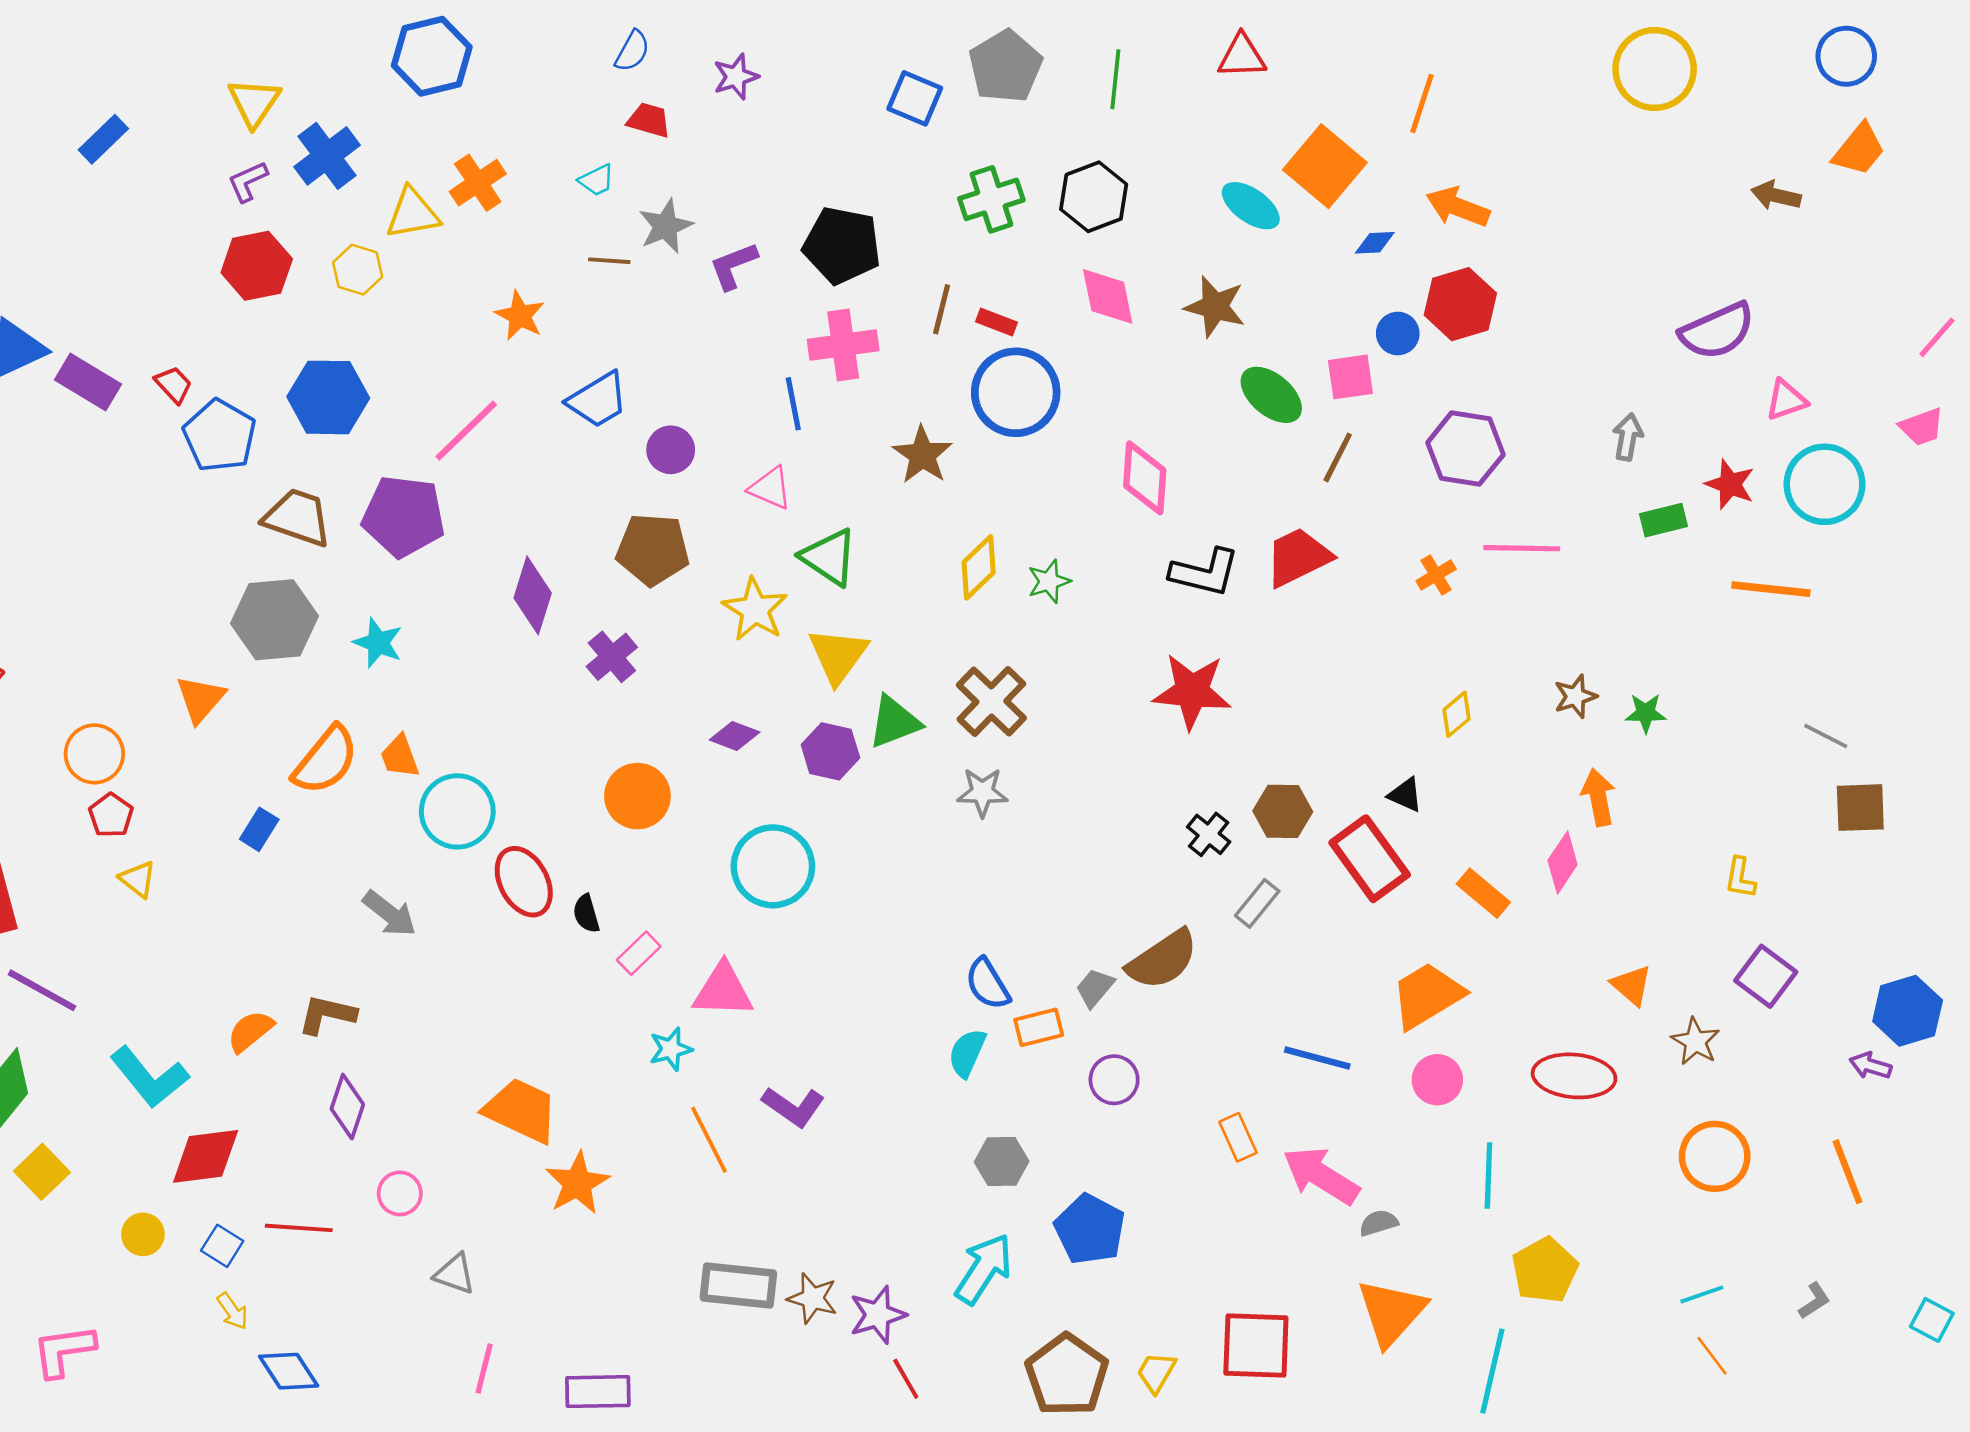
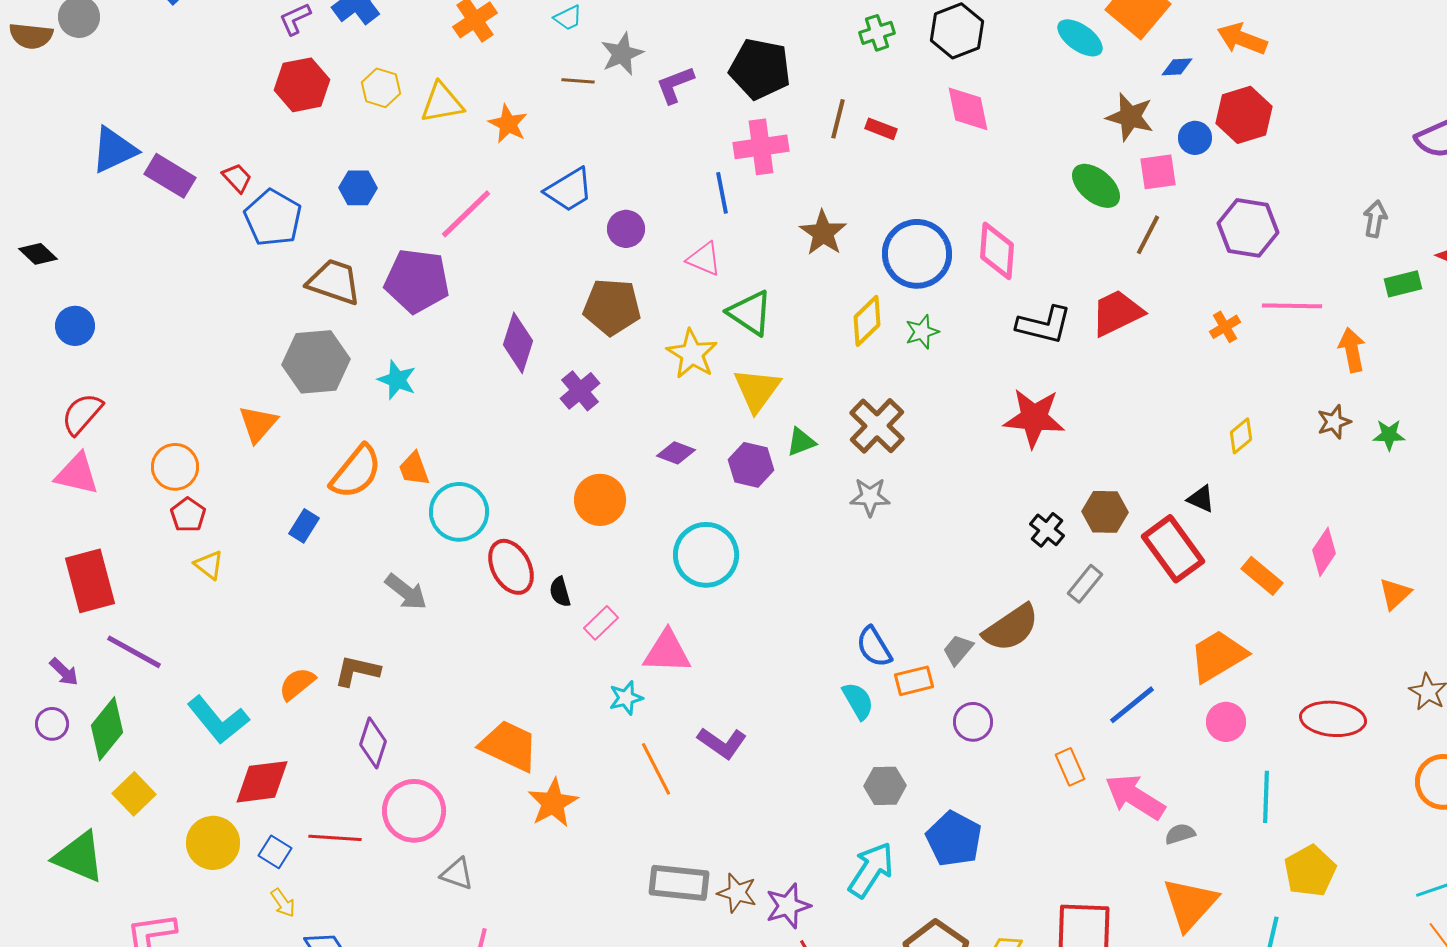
green cross: (991, 199) -> (877, 33), size x0.7
yellow triangle: (413, 213) -> (442, 103), moved
brown star: (1215, 307) -> (1130, 117), moved
blue circle: (1016, 392) -> (917, 254), moved
blue hexagon: (328, 397) -> (358, 188), size x0.6
green triangle: (894, 722) -> (801, 442), size x0.7
orange arrow: (1598, 797) -> (1352, 350), moved
orange triangle: (1632, 985) -> (1395, 594), moved, turned 36
cyan semicircle: (967, 1053) -> (858, 701), turned 126
blue line: (1317, 1058) -> (1132, 705), turned -54
pink circle: (400, 1193) -> (414, 811), size x1.8
yellow circle: (143, 1234) -> (213, 843), size x1.6

